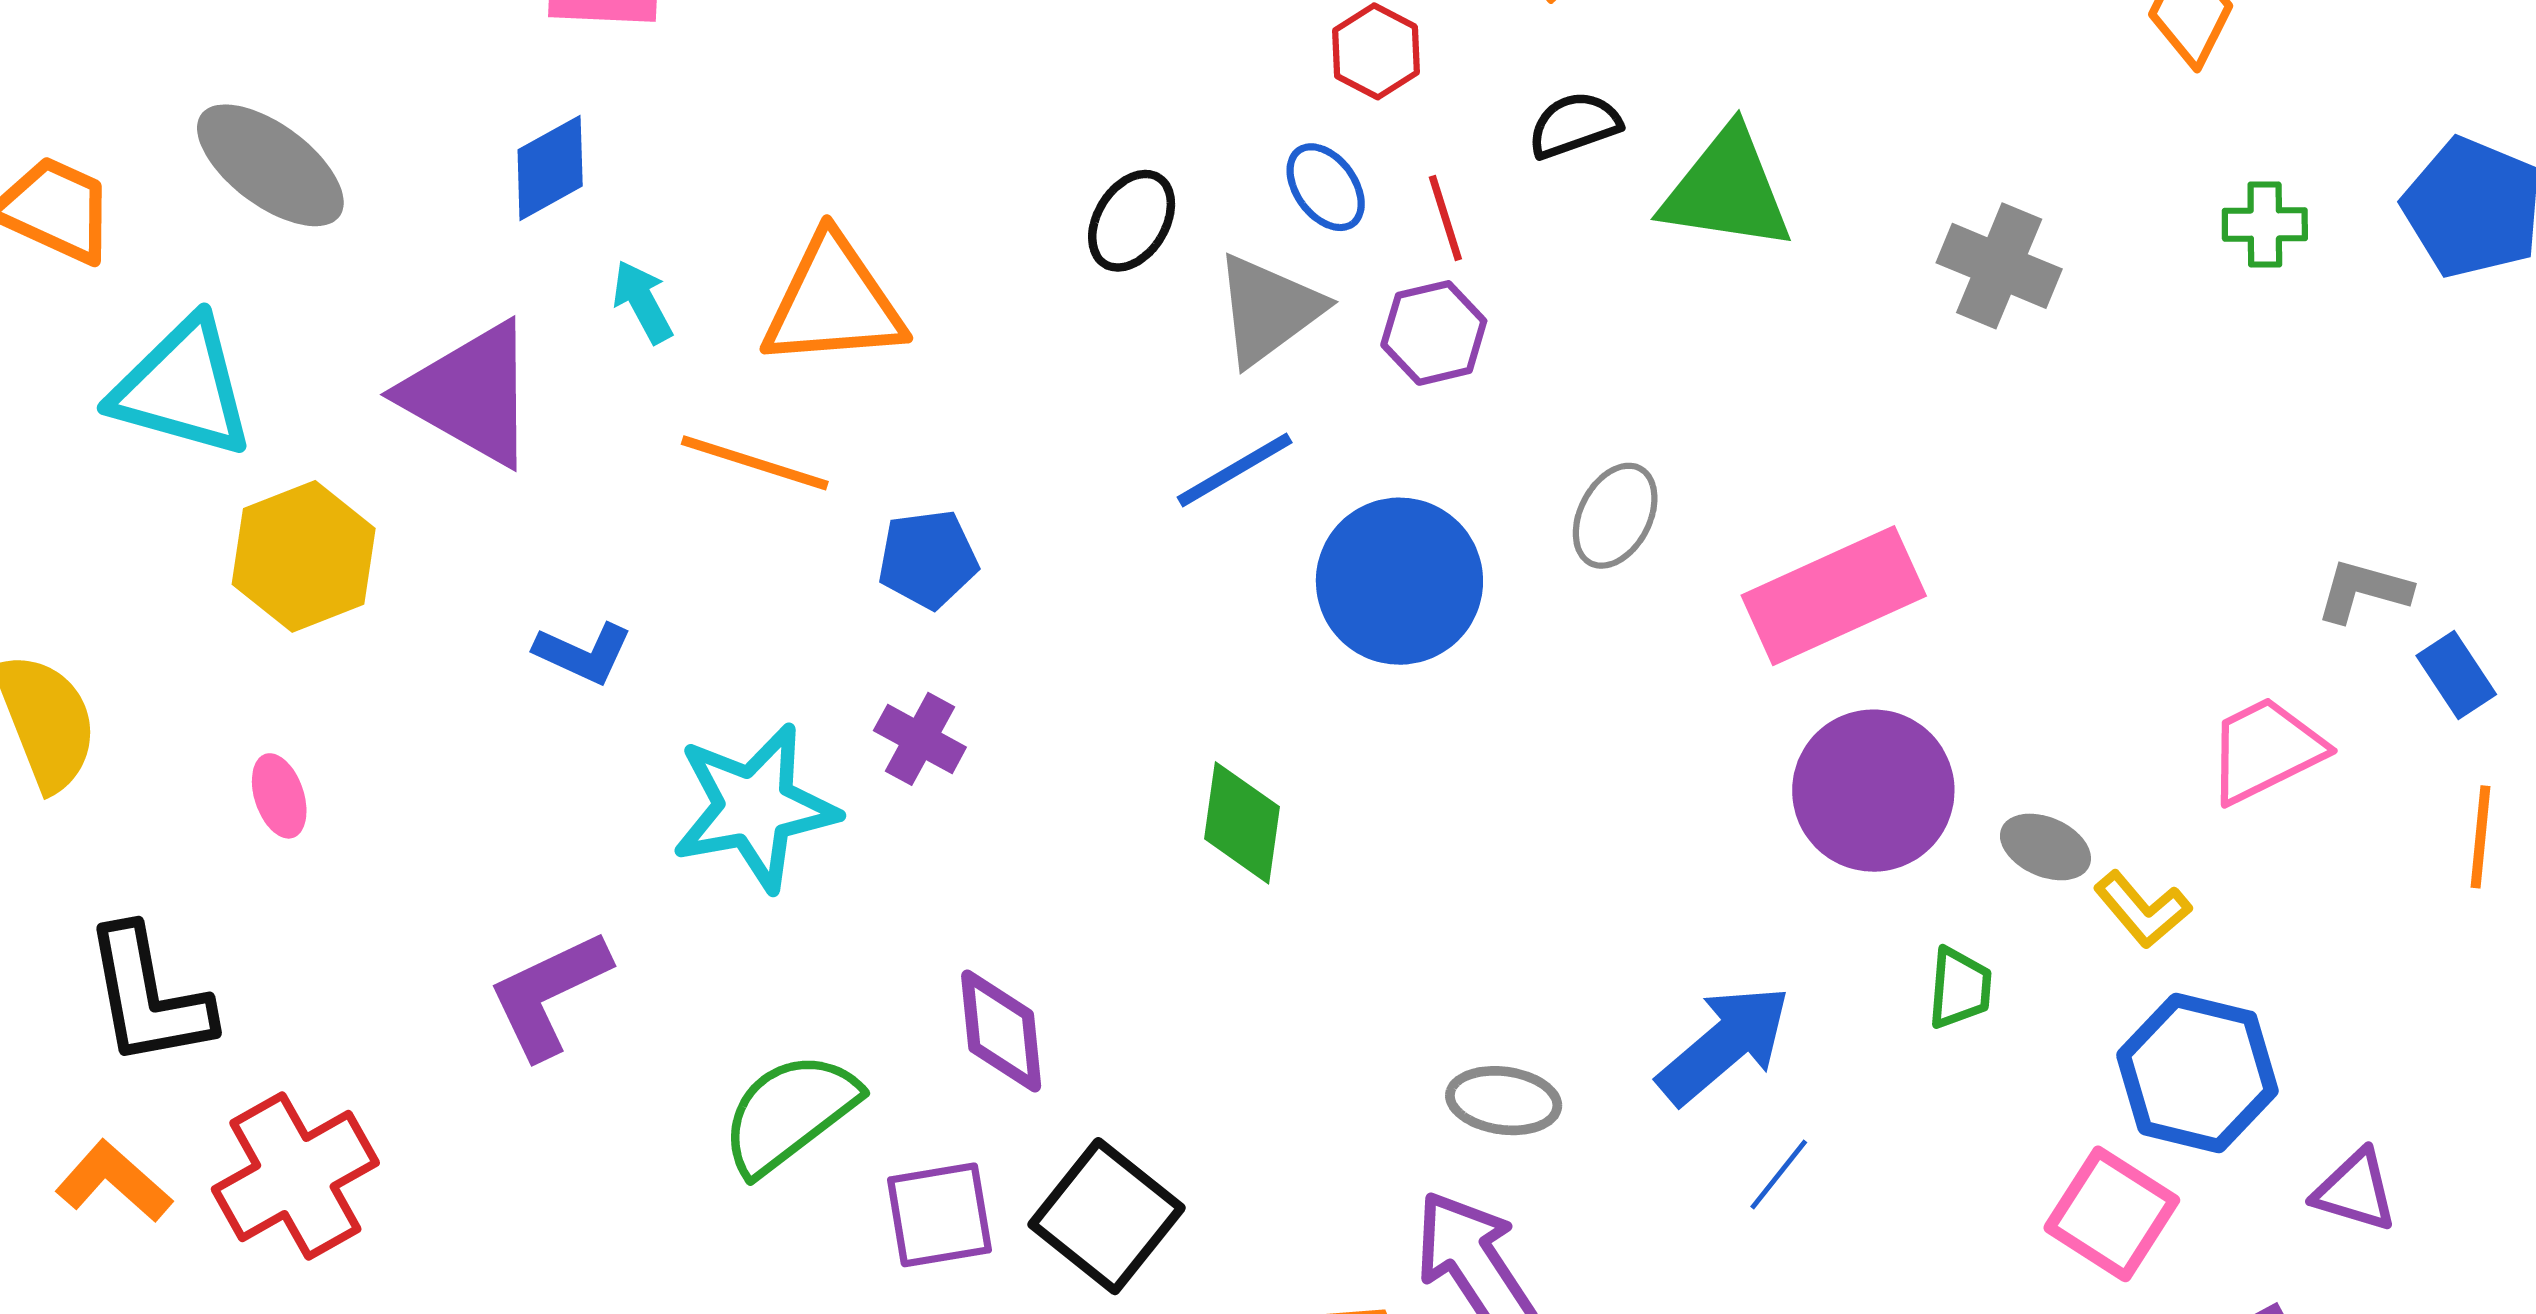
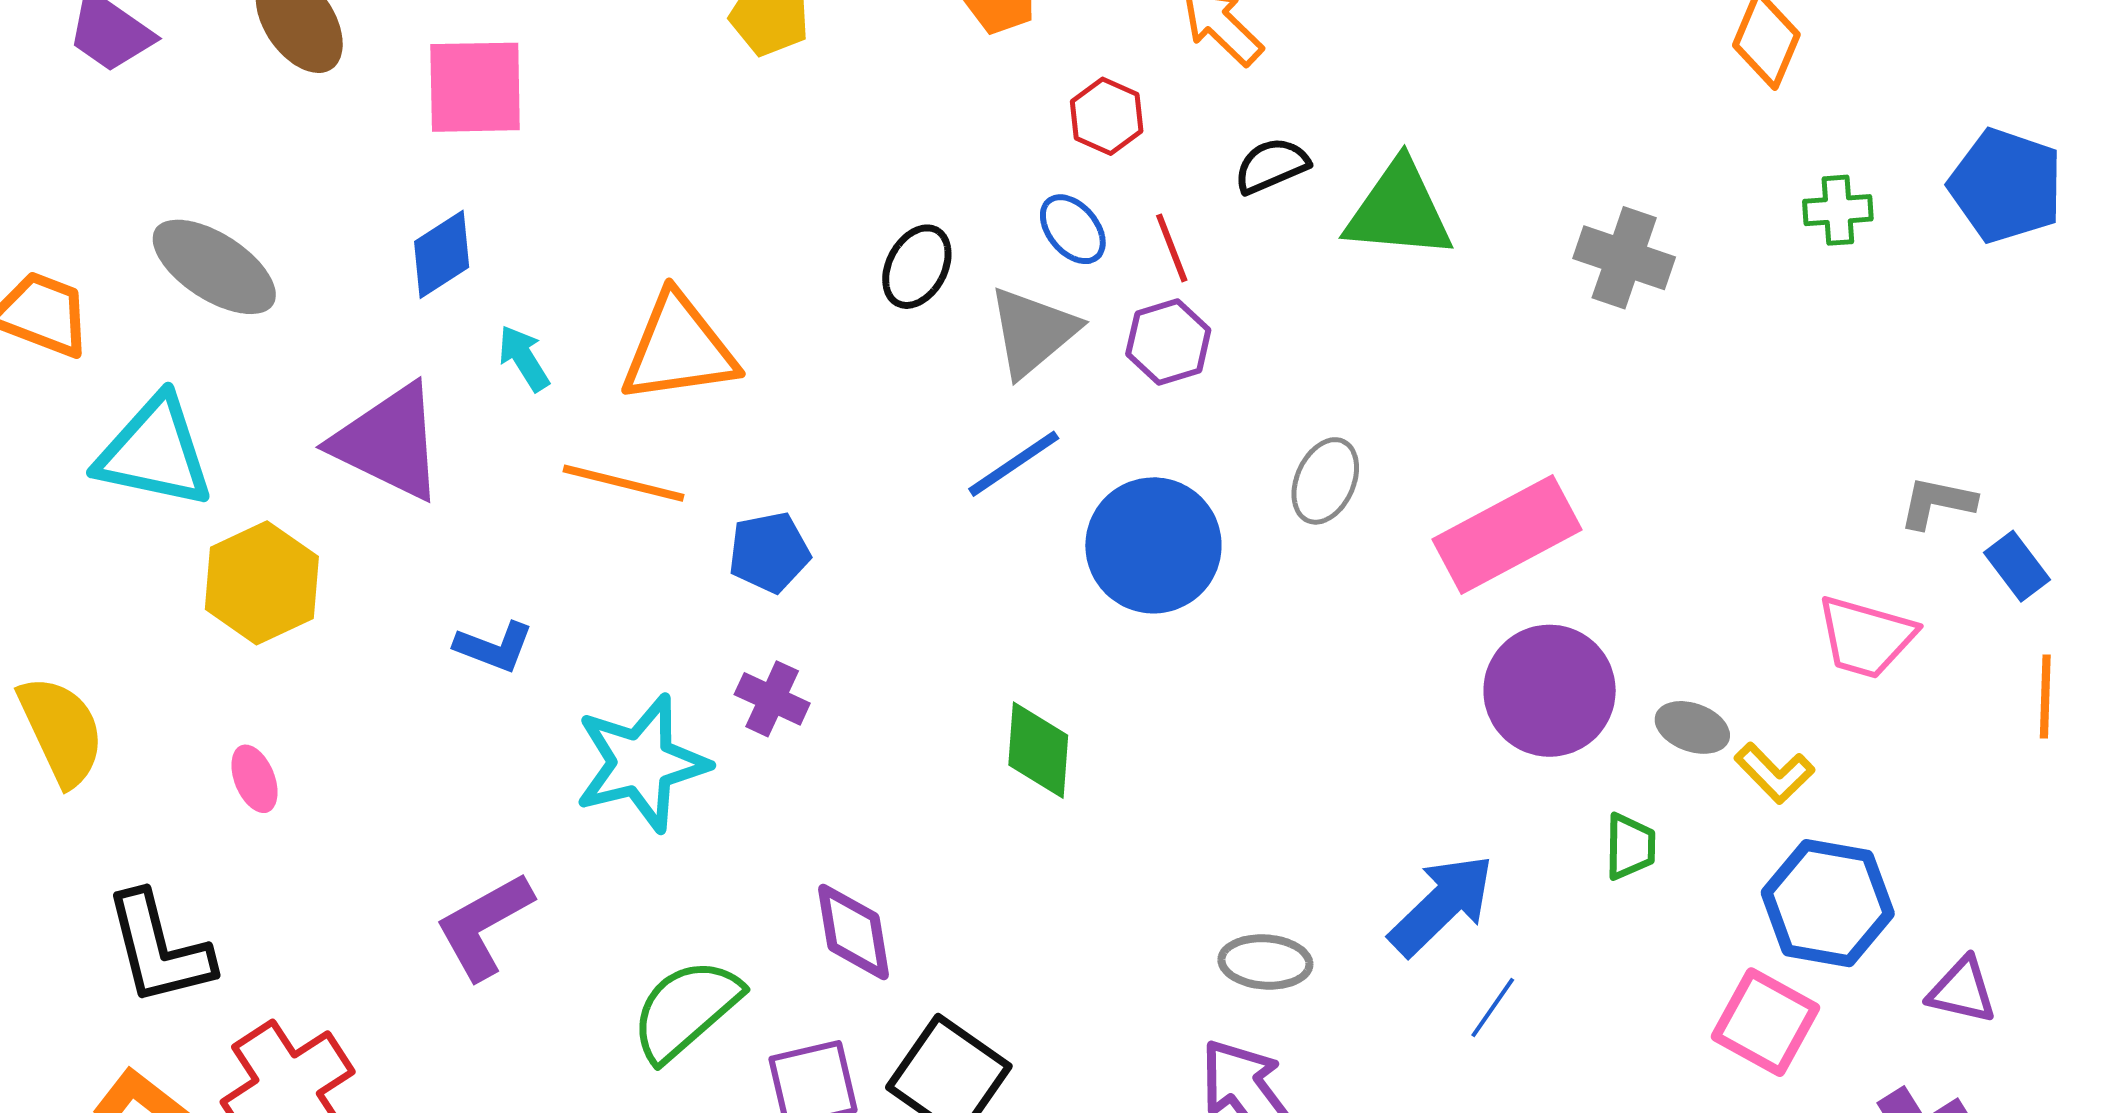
pink trapezoid: (2265, 750) -> (1866, 637), turned -134

